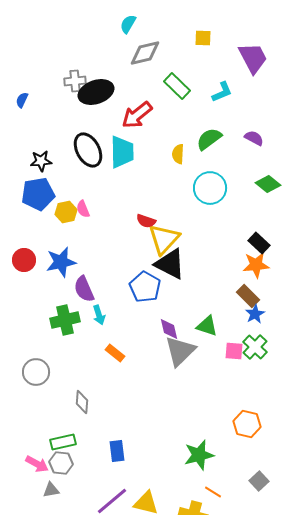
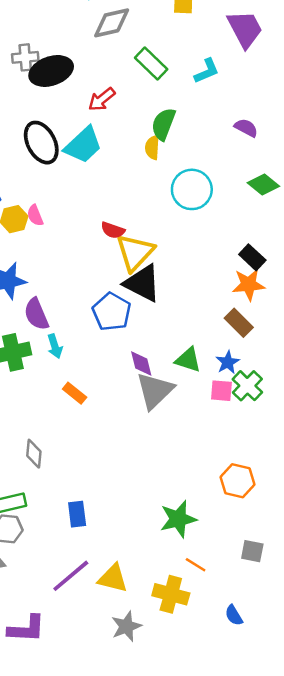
red arrow: (137, 115) -> (102, 99), size x0.7
green semicircle: (209, 139) -> (163, 124), moved, turned -32
cyan trapezoid: (122, 152) -> (83, 145), turned 48
blue star: (255, 314) -> (228, 362), moved
gray square: (259, 481) -> (252, 551), turned -36

